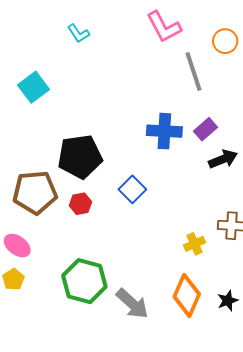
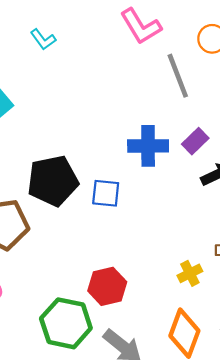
blue square: (132, 189) -> (106, 193), moved, turned -36
red hexagon: (80, 204) -> (107, 286), moved, size x1.5

